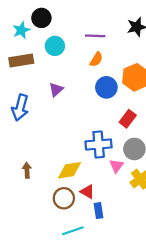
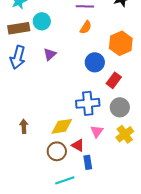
cyan circle: (55, 46) -> (42, 21), moved
blue circle: (106, 87) -> (95, 62), moved
blue arrow: (20, 108) -> (18, 57), moved
pink triangle: (116, 166) -> (97, 131), moved

